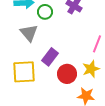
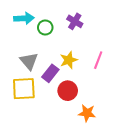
gray triangle: (29, 33) -> (29, 61), moved
yellow star: (91, 69) -> (69, 60), moved

